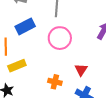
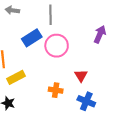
blue rectangle: (25, 26) -> (32, 38), moved

